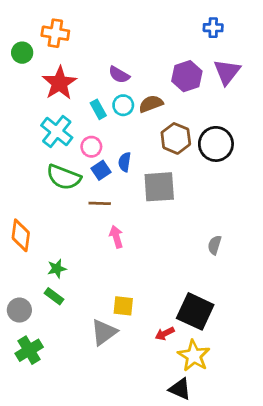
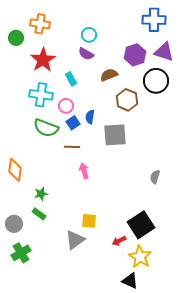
blue cross: (213, 28) -> (154, 20), size x1.6
purple triangle: (227, 72) -> (164, 52), turned -50
cyan circle: (123, 105) -> (89, 35), moved
cyan cross: (57, 131) -> (41, 95), turned -30
black circle: (216, 144) -> (156, 81), moved
black square: (195, 311) -> (141, 225), turned 32

